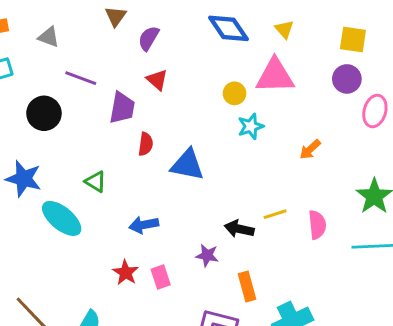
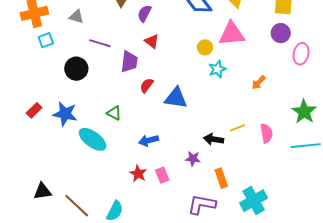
red semicircle: (146, 144) -> (147, 85), turned -147

